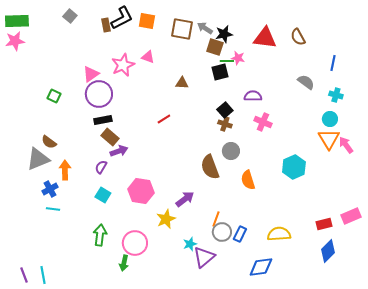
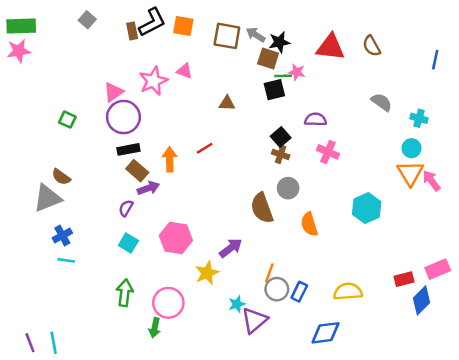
blue line: (333, 63) -> (435, 60), moved
orange arrow: (65, 170) -> (170, 159), moved
blue diamond: (328, 251) -> (421, 300), moved

